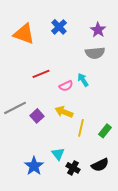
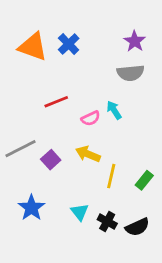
blue cross: (59, 27) -> (69, 44), moved
blue star: (34, 166) -> (31, 208), moved
black cross: (73, 168) -> (107, 222), moved

